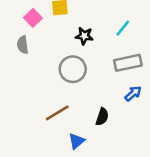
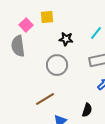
gray semicircle: (23, 45) -> (18, 46), size x1.5
black semicircle: (102, 117) -> (87, 110), moved

